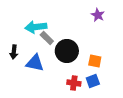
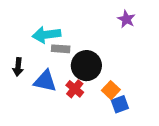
gray rectangle: (47, 38) -> (61, 49), turned -40
orange square: (95, 61) -> (111, 90), moved, turned 32
red cross: (74, 83) -> (75, 89), moved, turned 32

